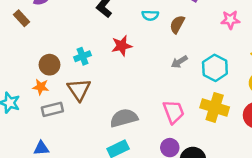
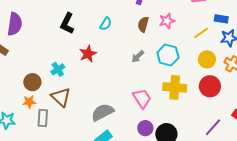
cyan semicircle: (150, 15) -> (106, 24), turned -48
pink star: (230, 20) -> (167, 21), moved
brown semicircle: (177, 24) -> (143, 24), moved
gray rectangle: (52, 109) -> (43, 118), turned -60

